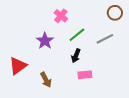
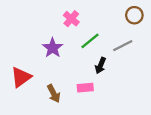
black arrow: (76, 56) -> (100, 65), moved
pink rectangle: (85, 75) -> (85, 88), moved

